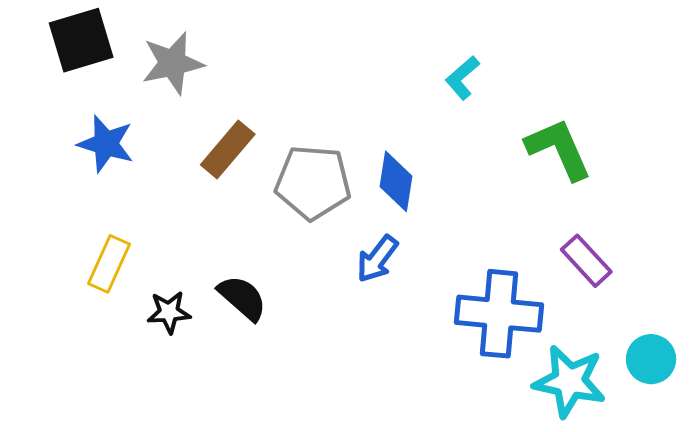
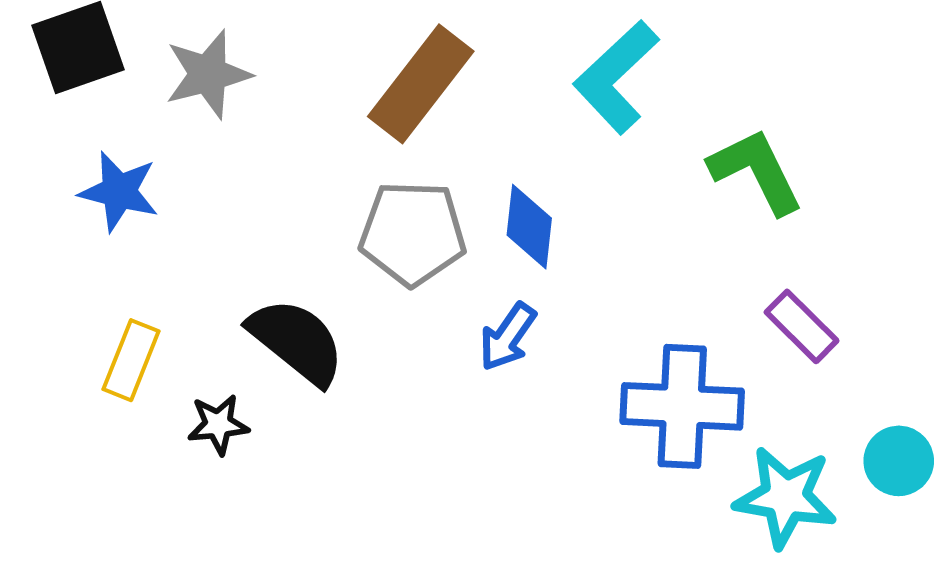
cyan L-shape: (462, 78) -> (616, 77), size x1.8
brown rectangle: (228, 149) -> (421, 84), moved, size x1.4
black semicircle: (242, 298) -> (297, 341), moved, size x1.4

